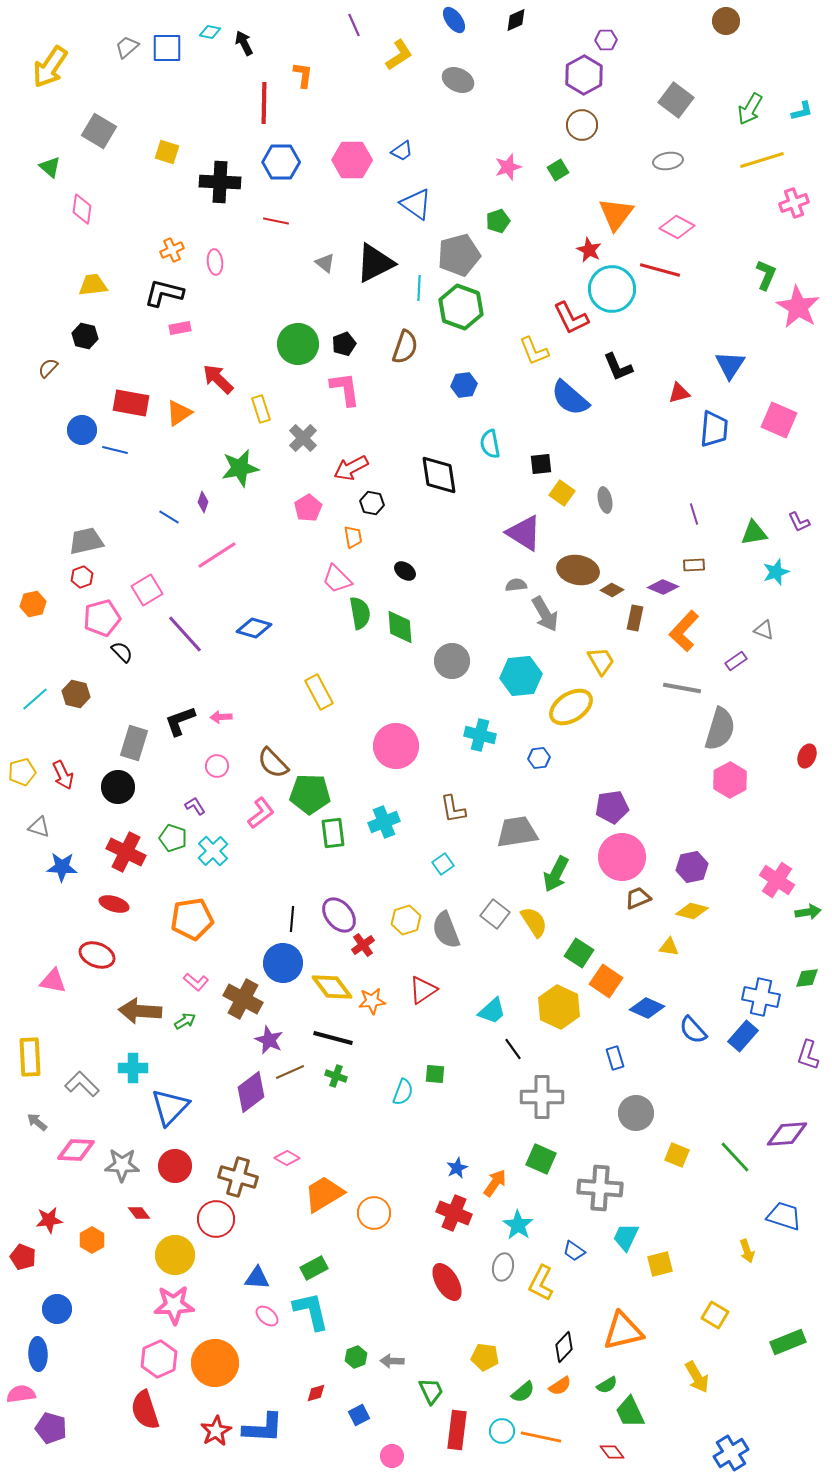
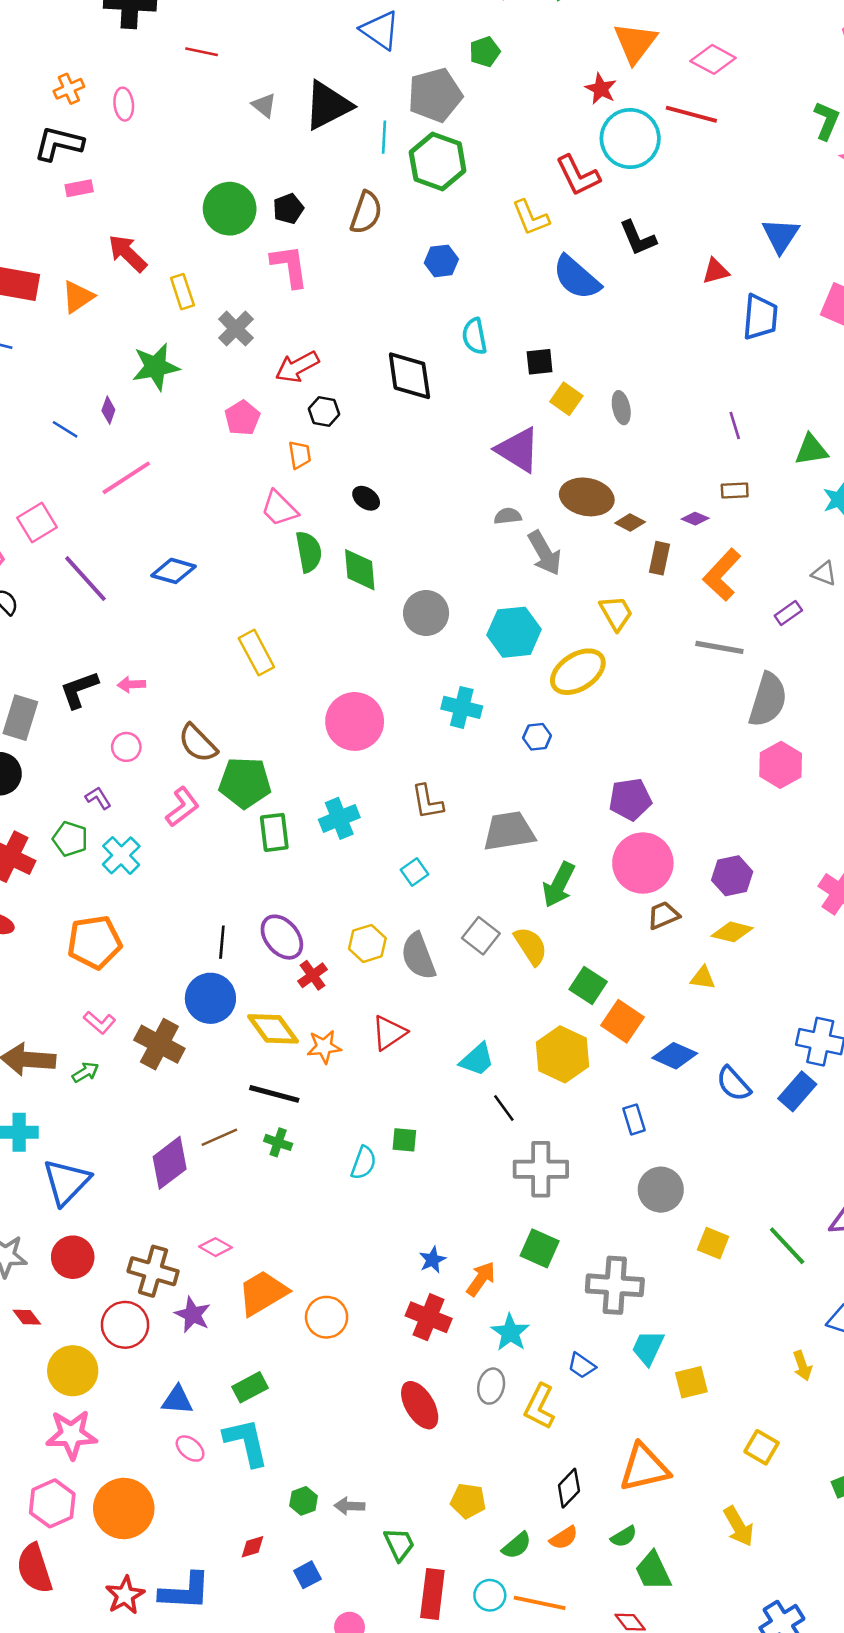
purple diamond: (663, 587) -> (695, 519), size x0.7
purple star: (269, 1040) -> (193, 1315), moved

